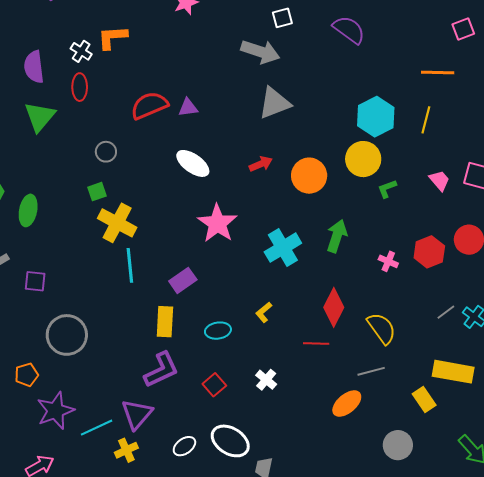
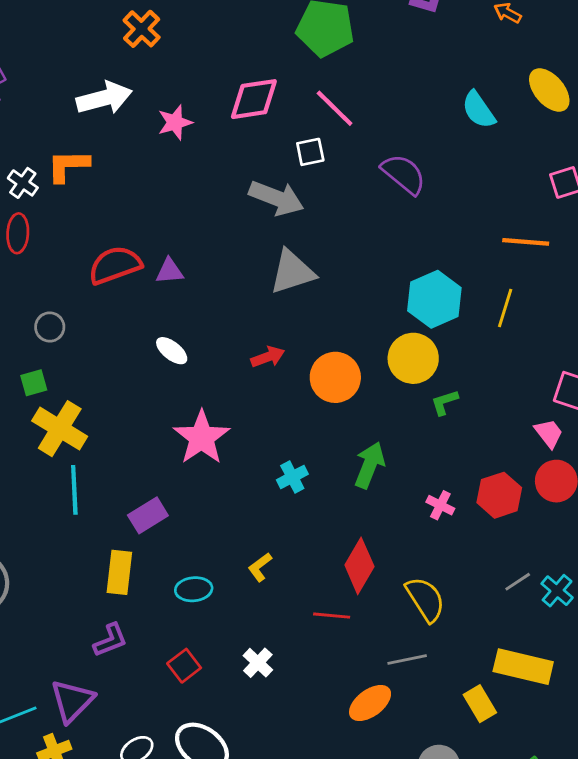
white ellipse: (193, 163) -> (172, 351), size x0.7
pink trapezoid: (439, 180) -> (549, 433), moved
cyan cross: (283, 248) -> (292, 477), size x0.6
purple L-shape: (161, 370) -> (110, 640), size x0.7

